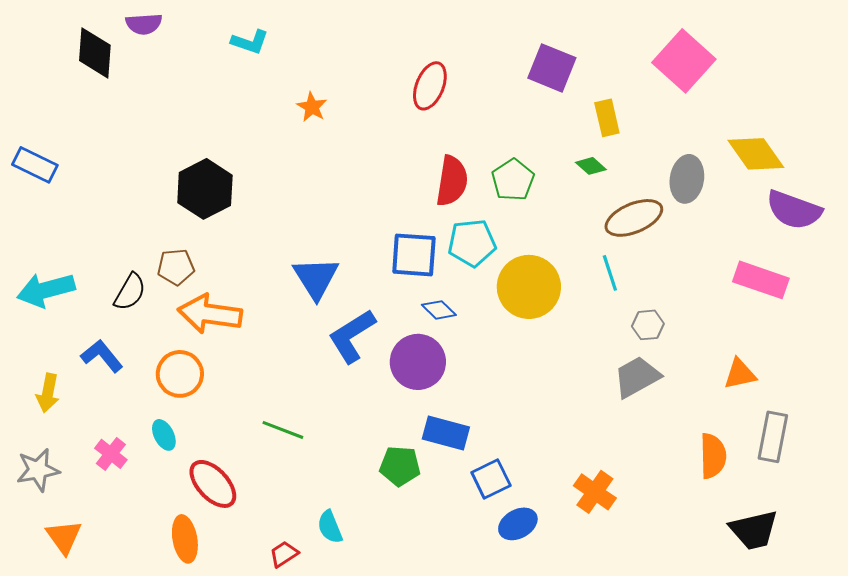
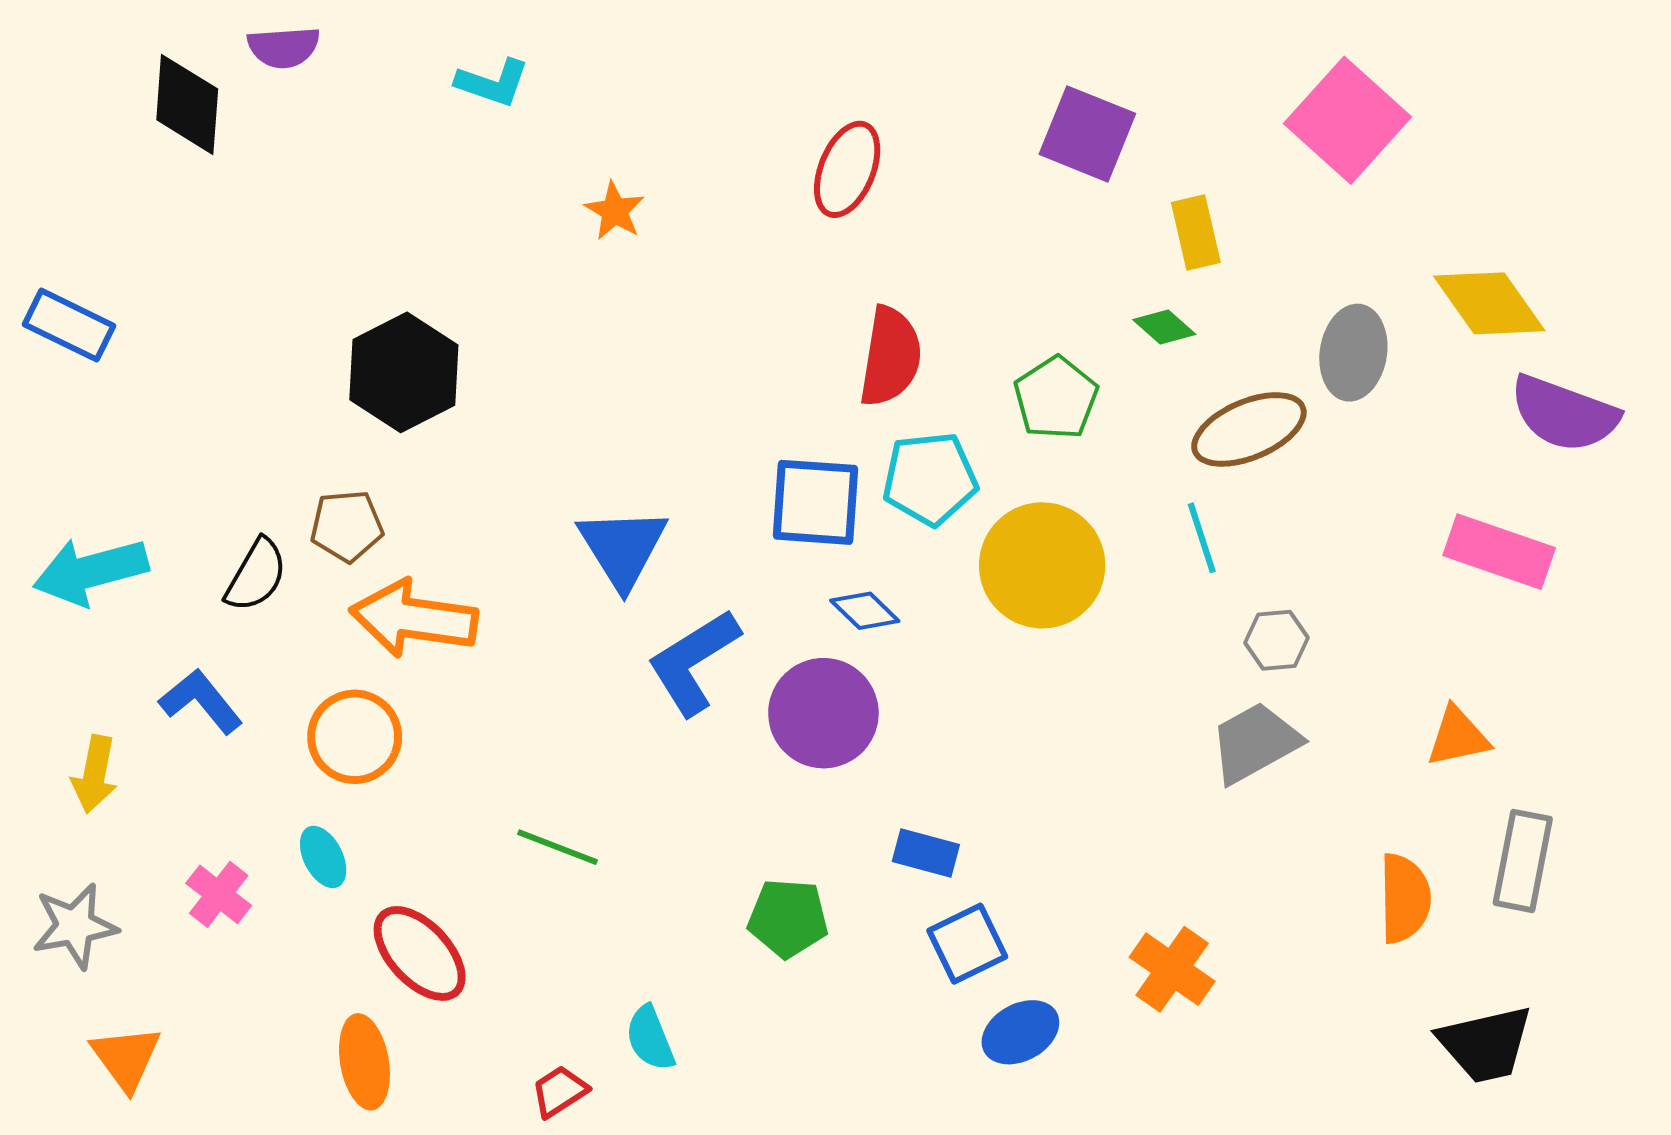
green pentagon: (513, 180) -> (1056, 398), moved
blue rectangle: (446, 433) -> (926, 853), moved, size x0.7

